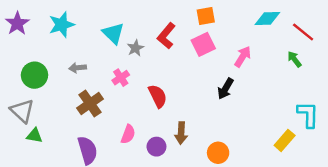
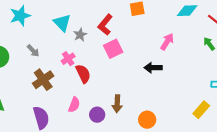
pink square: (203, 44) -> (113, 49), moved
gray arrow: (78, 68) -> (33, 51), turned -128
black arrow: (225, 89) -> (153, 68), turned 60
red semicircle: (158, 96) -> (83, 74), moved

